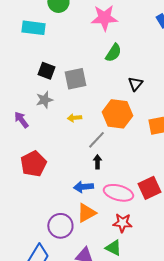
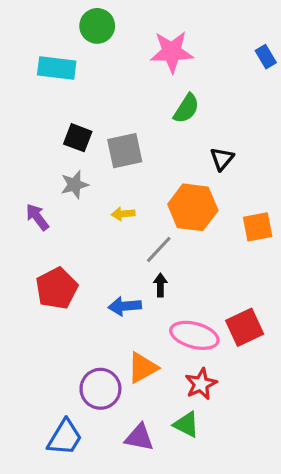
blue arrow: (83, 187) -> (125, 306), moved
red star: (122, 223) -> (201, 384), turned -30

